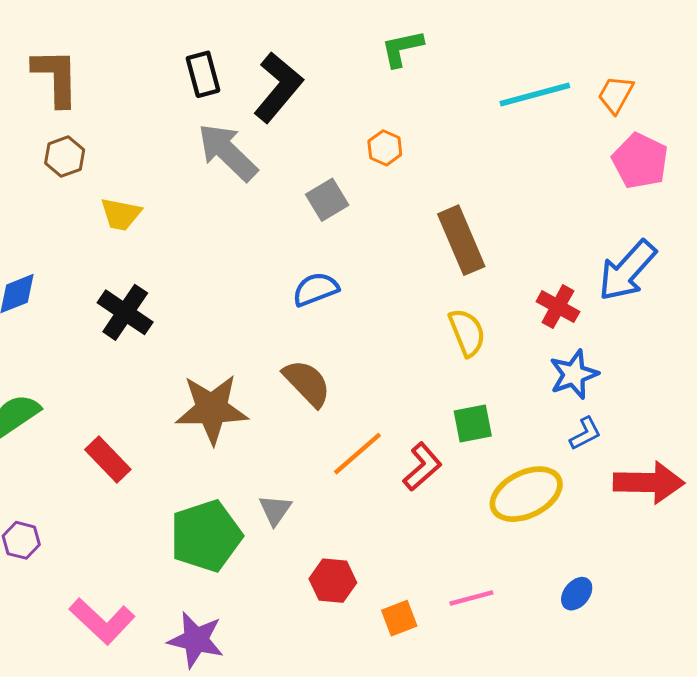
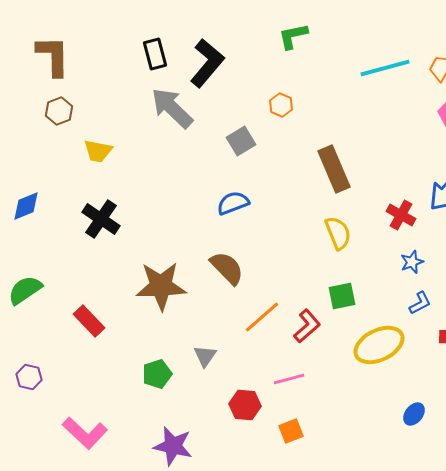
blue star: (574, 374) -> (412, 262), size x0.7
green pentagon: (206, 536) -> (157, 374), size x0.6
pink line: (471, 598) -> (289, 379), moved
purple star: (196, 640) -> (173, 446), moved

